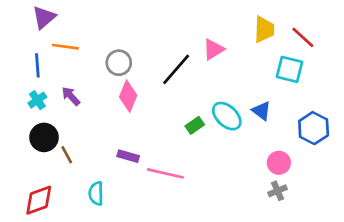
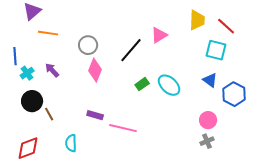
blue line: (37, 65) -> (15, 56), moved
blue triangle: (261, 111) -> (210, 80), moved
green rectangle: (195, 125) -> (142, 84), moved

